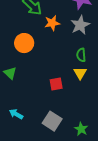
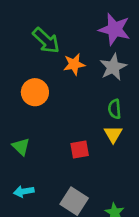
green triangle: (10, 73) -> (21, 147), moved
cyan arrow: (16, 114) -> (24, 191), turned -40

